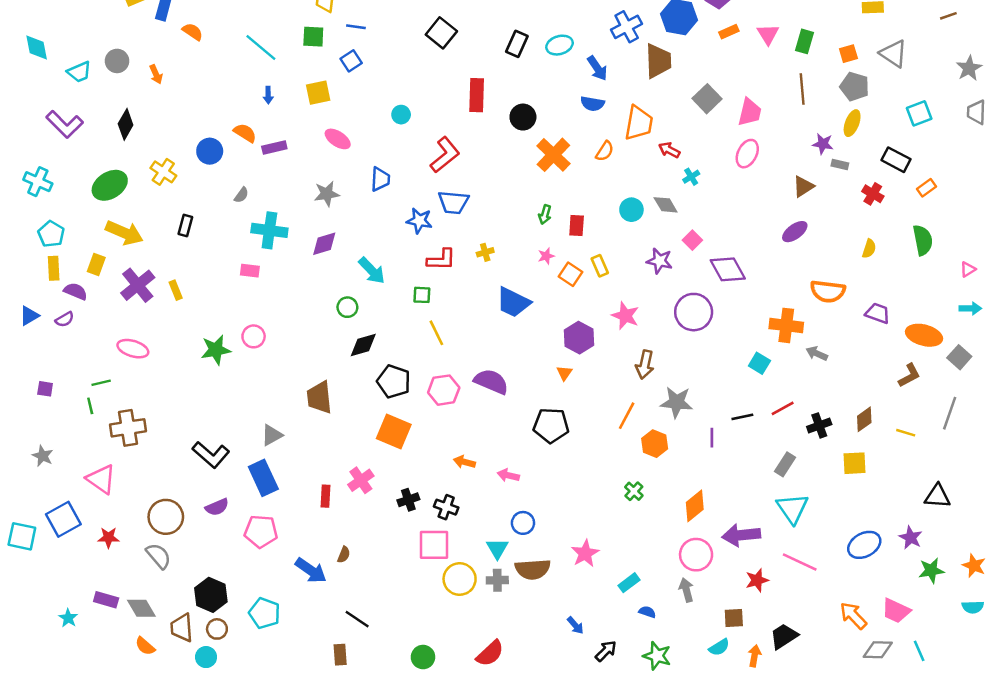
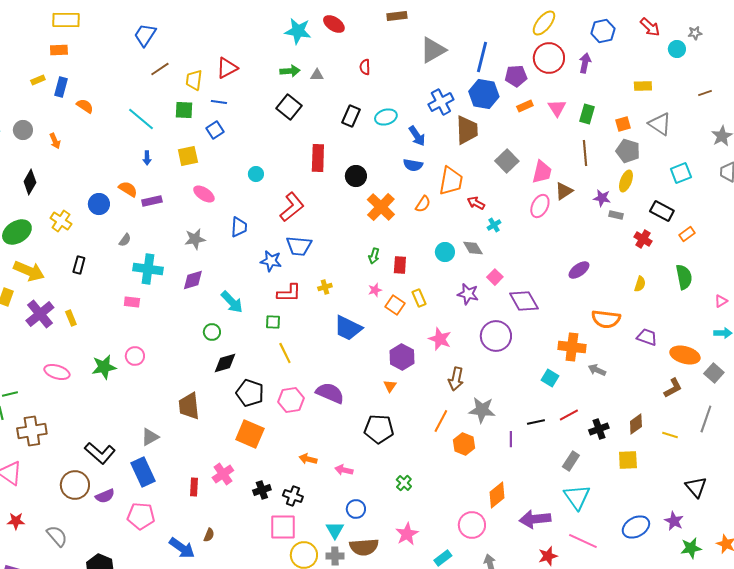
brown triangle: (803, 186) -> (564, 191), moved
pink ellipse: (133, 349) -> (57, 372), moved
green cross: (634, 491) -> (404, 483), moved
black triangle: (937, 496) -> (696, 487), turned 45
brown circle: (166, 517) -> (75, 485), moved
pink circle: (696, 555) -> (472, 525), moved

